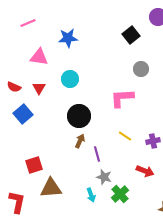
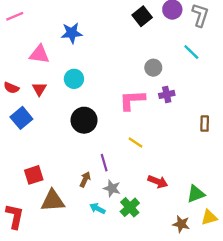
pink line: (28, 23) -> (15, 16), moved
black square: (131, 35) -> (142, 16), moved
brown arrow: (80, 141) -> (85, 179), moved
purple cross: (153, 141) -> (167, 94), moved
cyan arrow: (91, 195) -> (97, 208), turned 136

